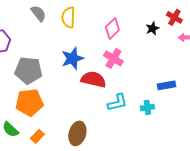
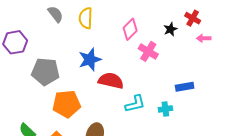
pink cross: (113, 58) -> (148, 51), moved
orange pentagon: (29, 102) -> (67, 104), moved

